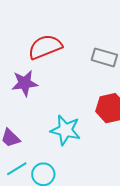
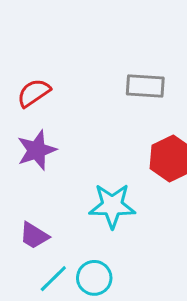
red semicircle: (45, 47) -> (34, 93), moved, size x0.7

